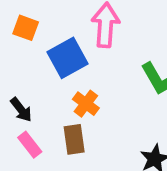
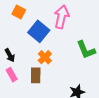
blue square: (68, 58) -> (39, 31), turned -30

